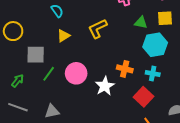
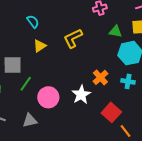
orange cross: (125, 69) -> (100, 77), turned 35
pink circle: (76, 73) -> (48, 97), moved
red square: (144, 97) -> (111, 112), moved

